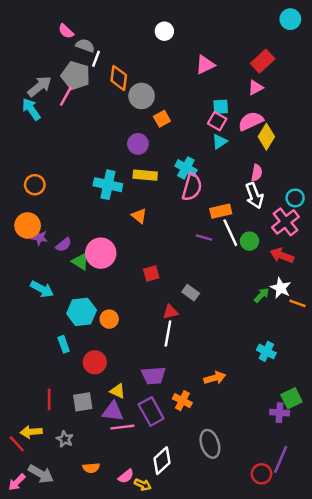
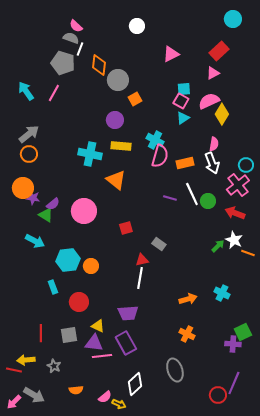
cyan circle: (290, 19) -> (233, 19), moved
pink semicircle: (66, 31) -> (76, 26), moved
gray arrow: (40, 86) -> (29, 134), moved
pink line: (66, 96) -> (54, 93), moved
orange rectangle: (221, 211) -> (185, 163), moved
orange triangle: (139, 216) -> (116, 180), size x1.5
green triangle: (80, 261) -> (46, 215), moved
orange arrow: (215, 378) -> (188, 299), moved
orange cross: (182, 401) -> (187, 334), moved
red line: (17, 444) -> (14, 370), turned -35

